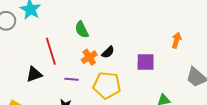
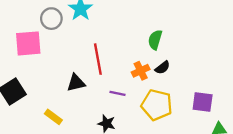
green semicircle: (82, 30) -> (155, 40), moved, turned 36
purple square: (146, 62) -> (203, 102), moved

